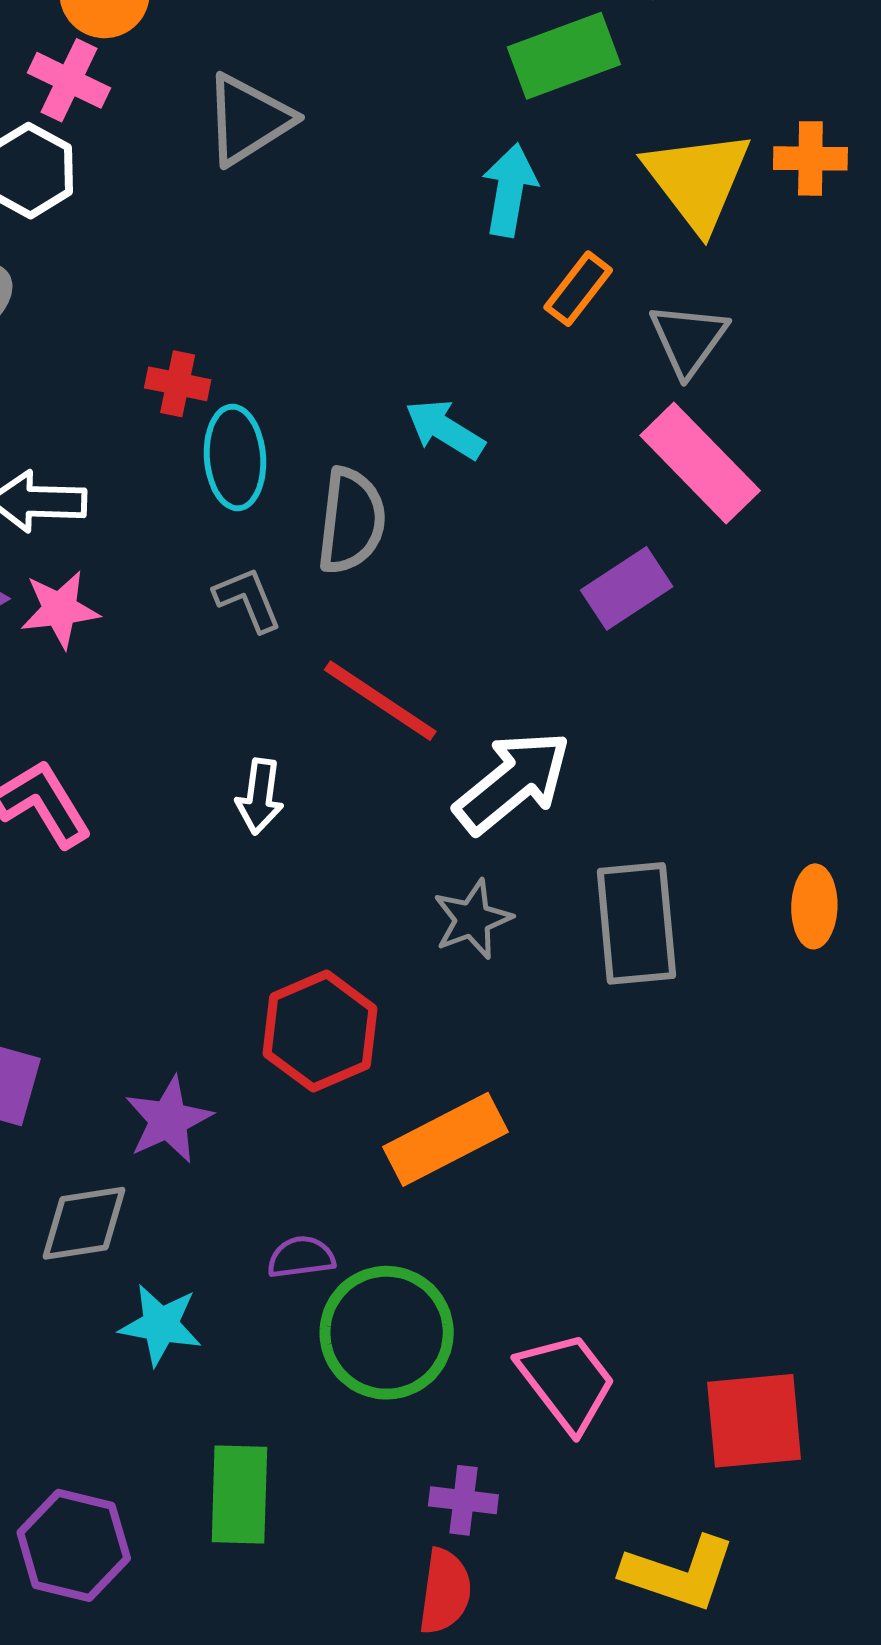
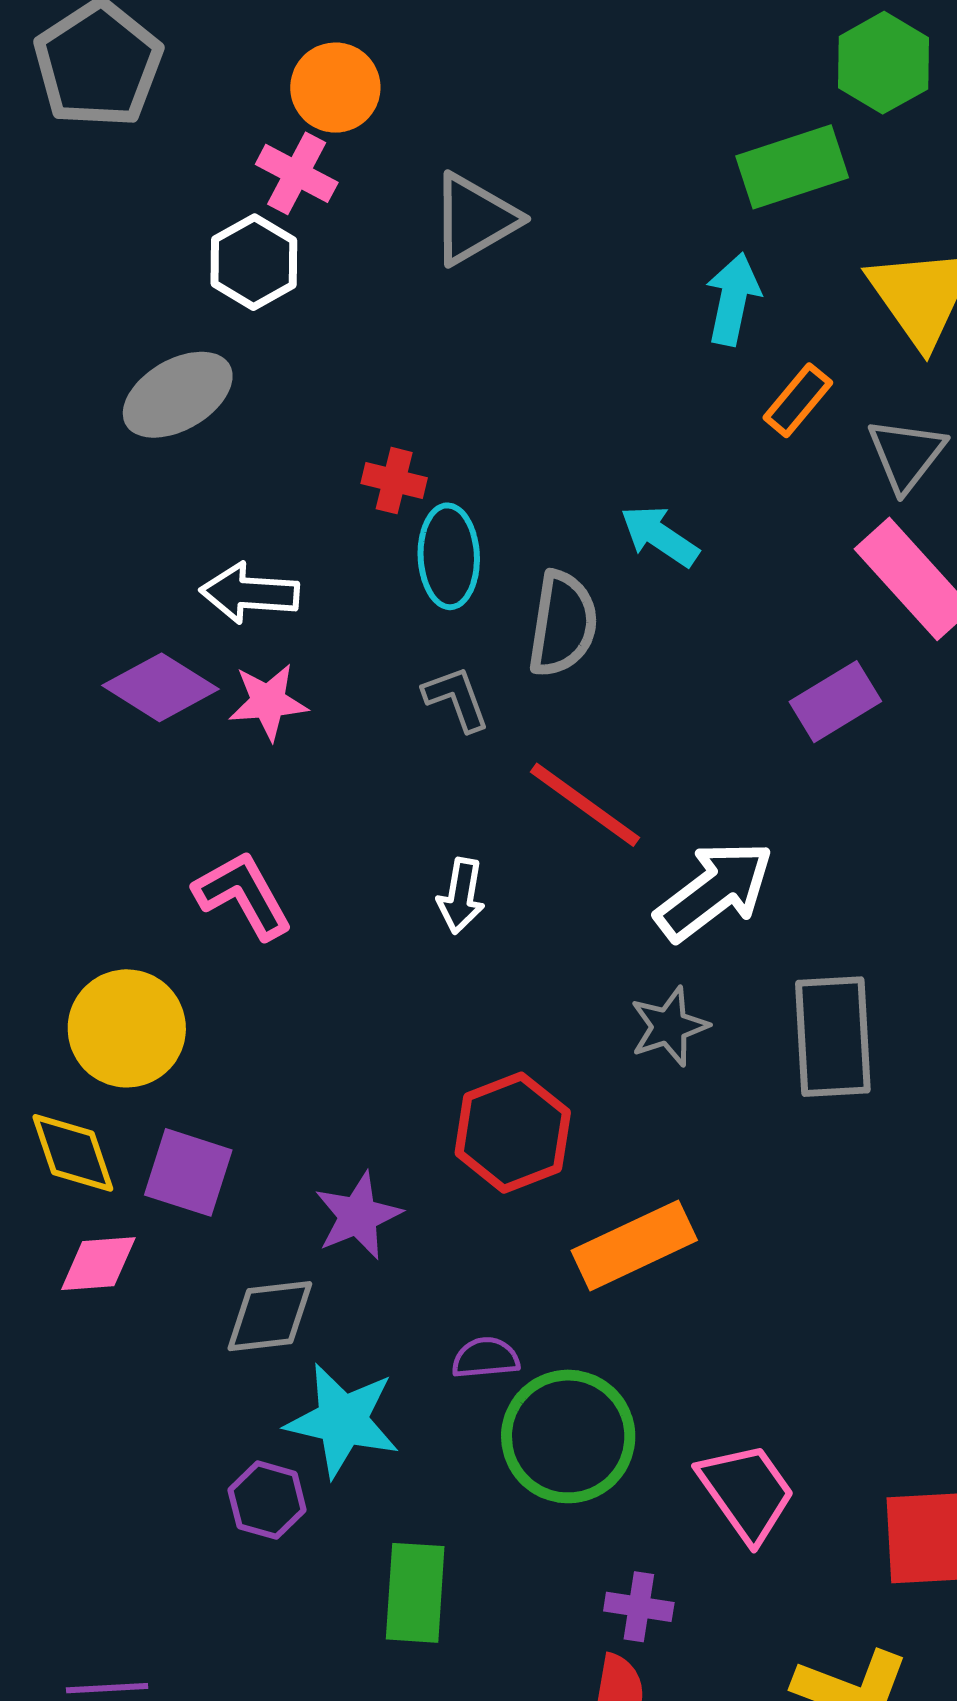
cyan star: (161, 1325) -> (343, 1420), size x1.4
purple hexagon: (74, 1545) -> (267, 1500), moved, size x0.7

